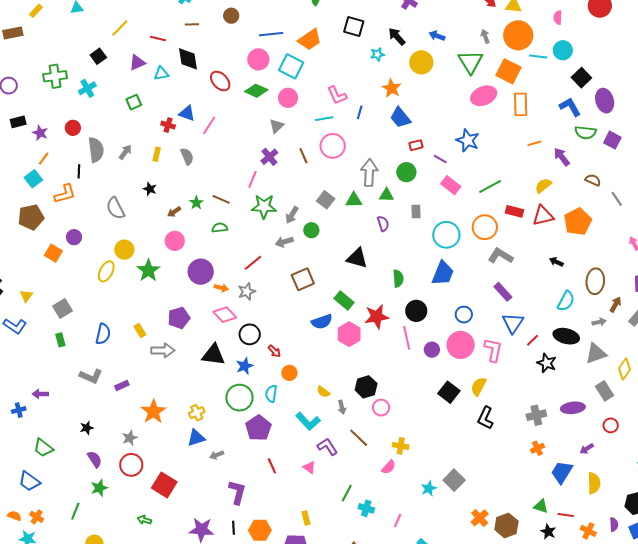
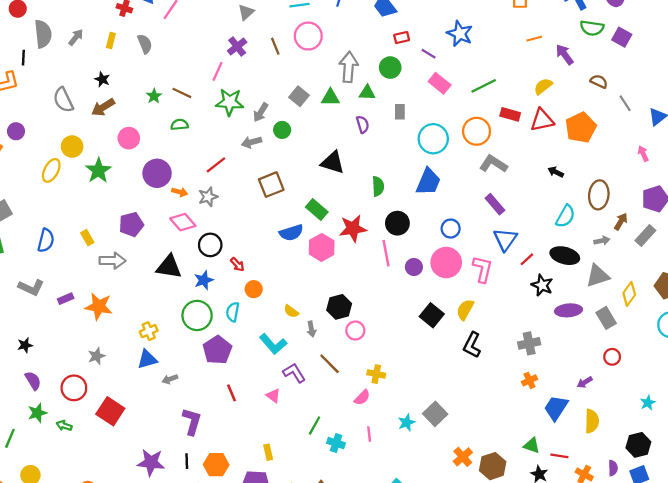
brown arrow: (174, 212) -> (103, 107), moved, size x1.5
purple ellipse: (573, 408) -> (568, 310), moved
orange star: (153, 412) -> (99, 306), moved, turned -30
gray star: (130, 438) -> (96, 356), moved
green arrow: (144, 520) -> (64, 426), moved
pink line: (398, 521) -> (369, 434), moved, turned -32

